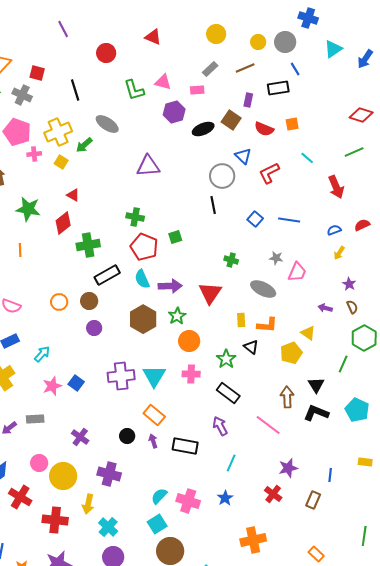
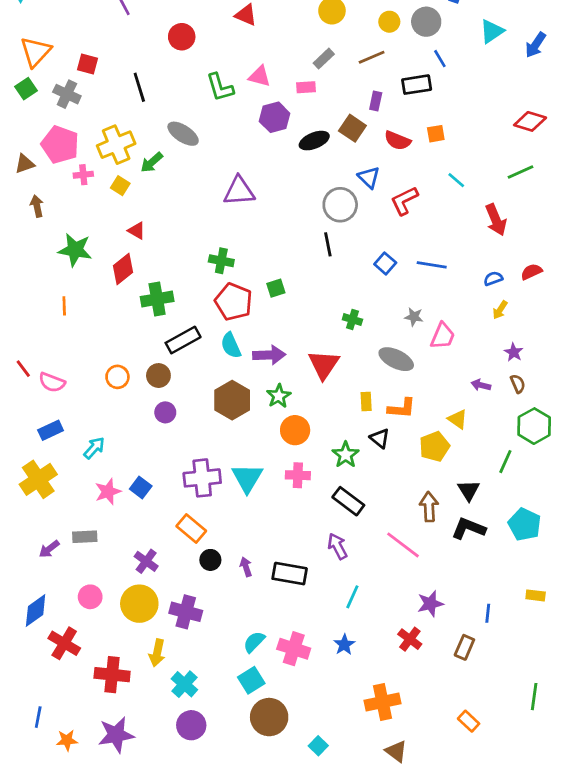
orange rectangle: (154, 415) -> (191, 529), moved
yellow circle: (63, 476) -> (139, 604), moved

